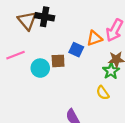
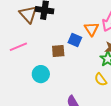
orange triangle: (94, 38) -> (91, 29), turned -42
cyan circle: (40, 68) -> (41, 74), moved

